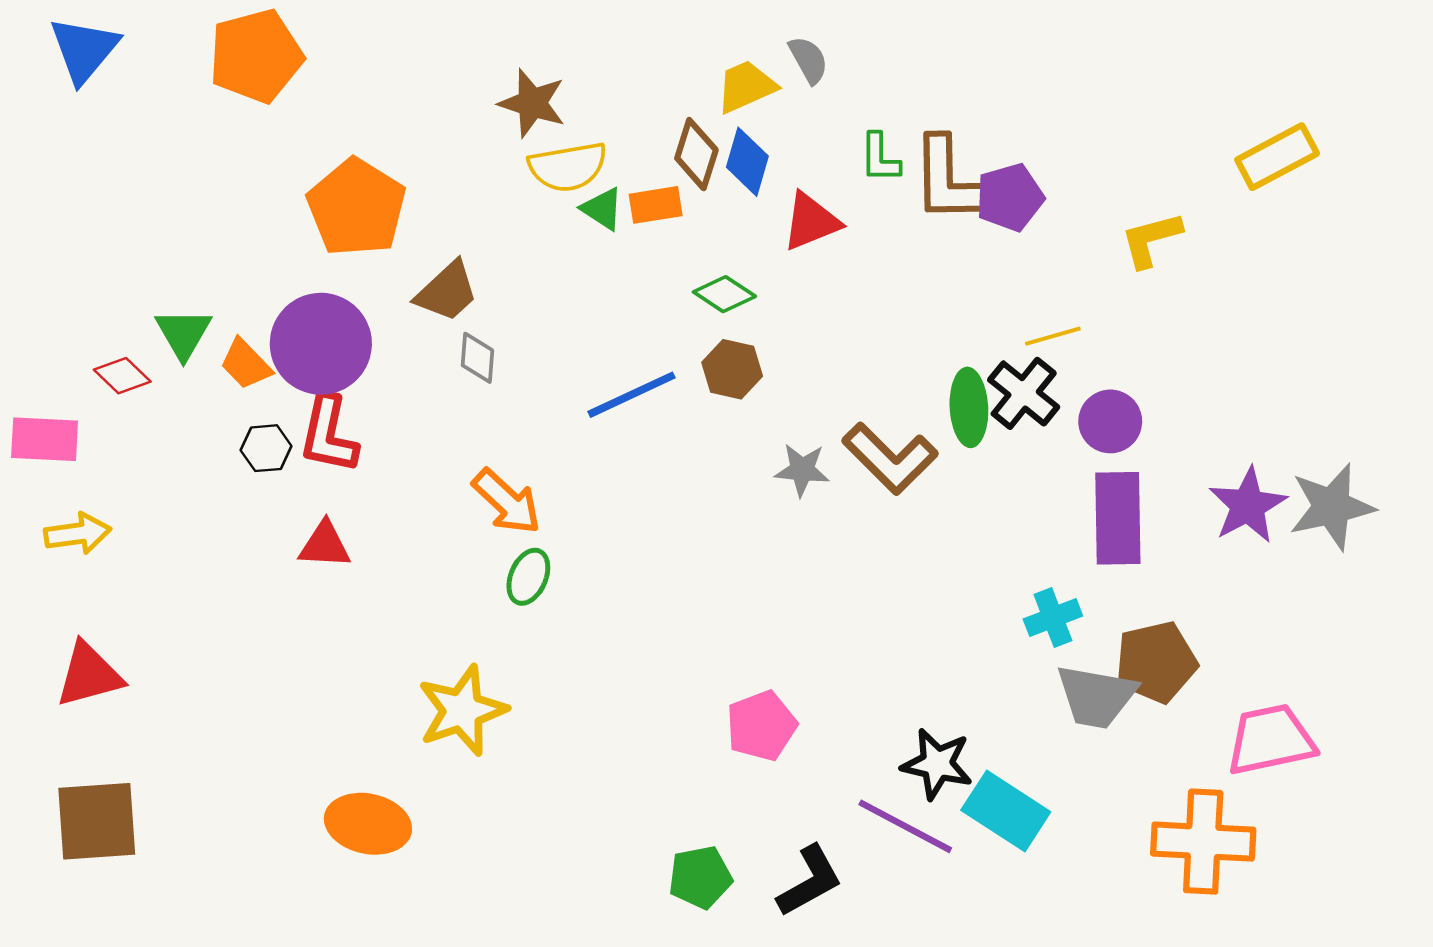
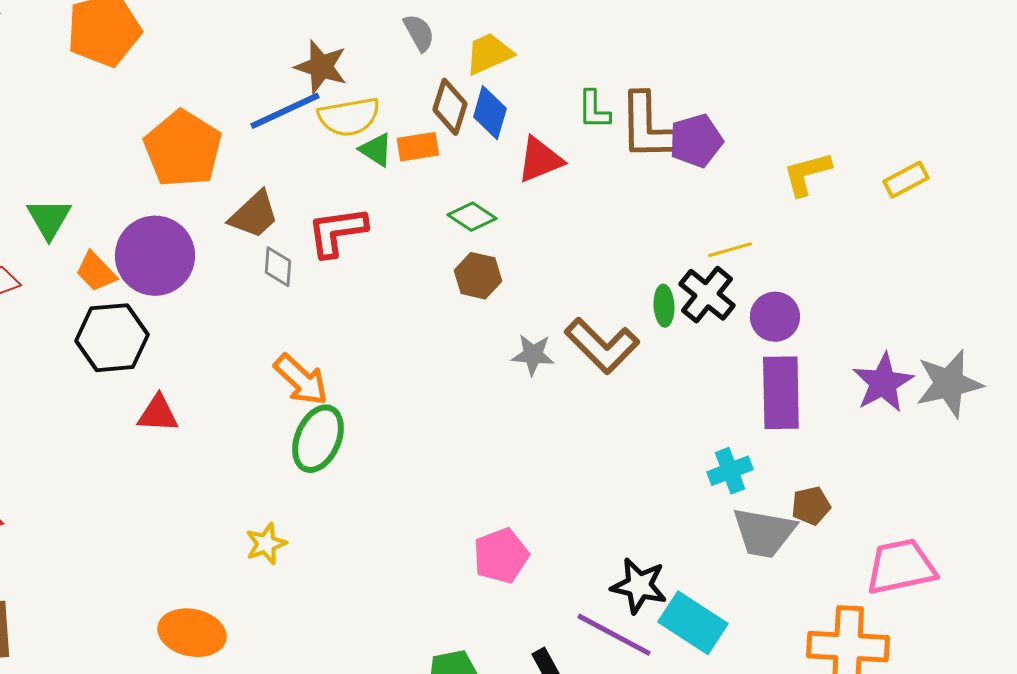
gray semicircle: (808, 60) -> (419, 33), moved
yellow rectangle: (1277, 157) -> (906, 180), moved, size x0.7
green triangle: (183, 334) -> (49, 219), moved
blue line: (632, 395) -> (285, 111), moved
green ellipse: (969, 407) -> (664, 306), size x0.7
red L-shape: (328, 434) -> (337, 232), moved, turned 70
black hexagon: (266, 448) -> (112, 338), size x1.8
green ellipse: (528, 577) -> (318, 439), size x1.5
brown pentagon: (1156, 662) -> (811, 506), size x0.6
yellow star: (462, 710) -> (266, 544), size x0.6

